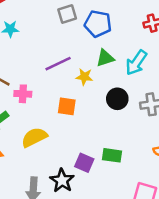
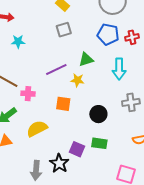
blue pentagon: (98, 24) -> (108, 34), moved
green triangle: (105, 58) -> (86, 59), moved
cyan arrow: (136, 63) -> (119, 69), turned -35
black circle: (117, 99) -> (98, 114), moved

